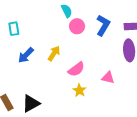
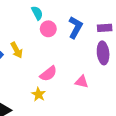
yellow arrow: (54, 53) -> (17, 50), moved, turned 119
yellow star: (79, 90) -> (39, 94), moved

